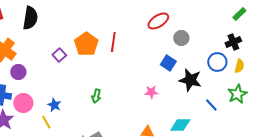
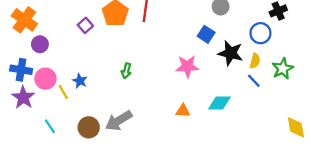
yellow semicircle: (239, 66) -> (255, 61), moved
pink star: (151, 92) -> (187, 66), size x1.5
yellow line: (46, 122) -> (63, 92), moved

